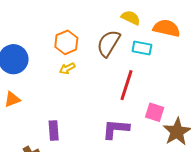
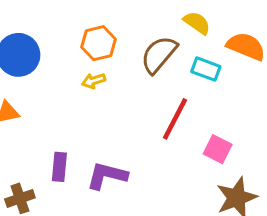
pink square: (155, 112) -> (218, 149), moved
purple L-shape: (116, 129) -> (107, 176), moved

